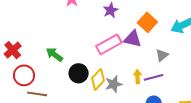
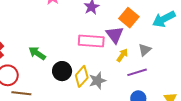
purple triangle: (133, 39) -> (115, 35), turned 42
pink rectangle: (109, 44) -> (91, 41), turned 35
yellow arrow: (138, 77) -> (122, 55), moved, turned 40

